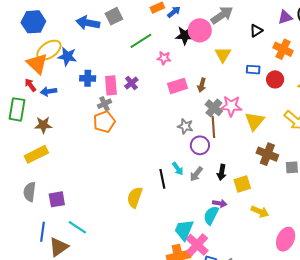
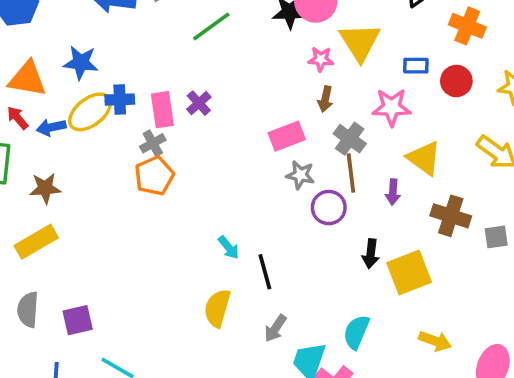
yellow ellipse: (49, 50) -> (90, 112), moved
yellow triangle: (223, 55) -> (360, 42), size x1.4
pink star: (164, 58) -> (321, 59), moved
orange triangle: (37, 64) -> (27, 79), turned -30
pink rectangle: (177, 86) -> (287, 136), moved
pink star: (231, 106) -> (391, 107), moved
yellow triangle: (255, 121) -> (424, 158), turned -30
cyan arrow: (178, 169) -> (229, 248), moved
gray arrow: (196, 174) -> (275, 328), moved
yellow square: (242, 184) -> (409, 272), size x1.4
purple arrow: (220, 203) -> (393, 192), moved, turned 88
yellow arrow: (260, 212) -> (435, 341), moved

